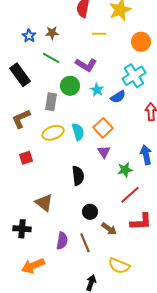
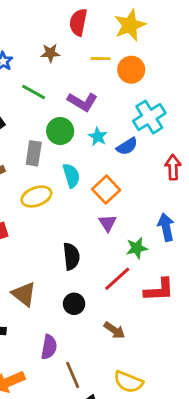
brown star: (52, 33) -> (50, 53), moved
orange circle: (141, 42) -> (131, 70), moved
cyan semicircle: (78, 132) -> (71, 176), moved
red line: (130, 195) -> (117, 279), moved
black circle: (90, 212) -> (74, 304), moved
red L-shape: (141, 222) -> (159, 290), moved
brown line: (85, 243) -> (73, 375), moved

